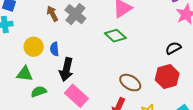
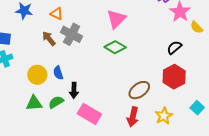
black arrow: (66, 69) -> (74, 90), size x0.7
brown ellipse: (130, 83) -> (139, 90), turned -55
green semicircle: (39, 92) -> (56, 102), moved

